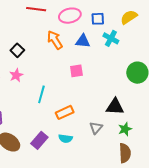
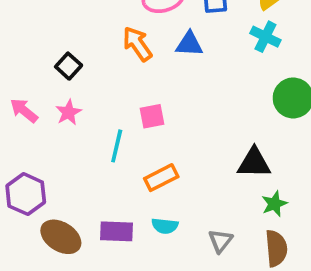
cyan cross: (111, 38) -> (265, 37), moved
pink square: (76, 71) -> (152, 116), moved
gray triangle: (96, 128) -> (221, 241), moved
purple rectangle: (39, 140) -> (117, 231), turned 54

